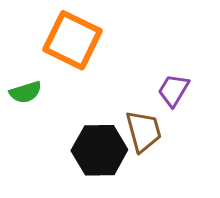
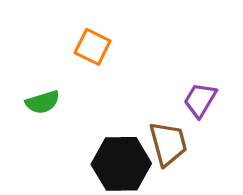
orange square: (72, 40) -> (93, 47), size x0.6

